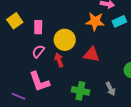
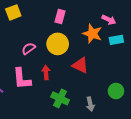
pink rectangle: (38, 27) -> (60, 16), moved
red arrow: (59, 60) -> (46, 73), moved

